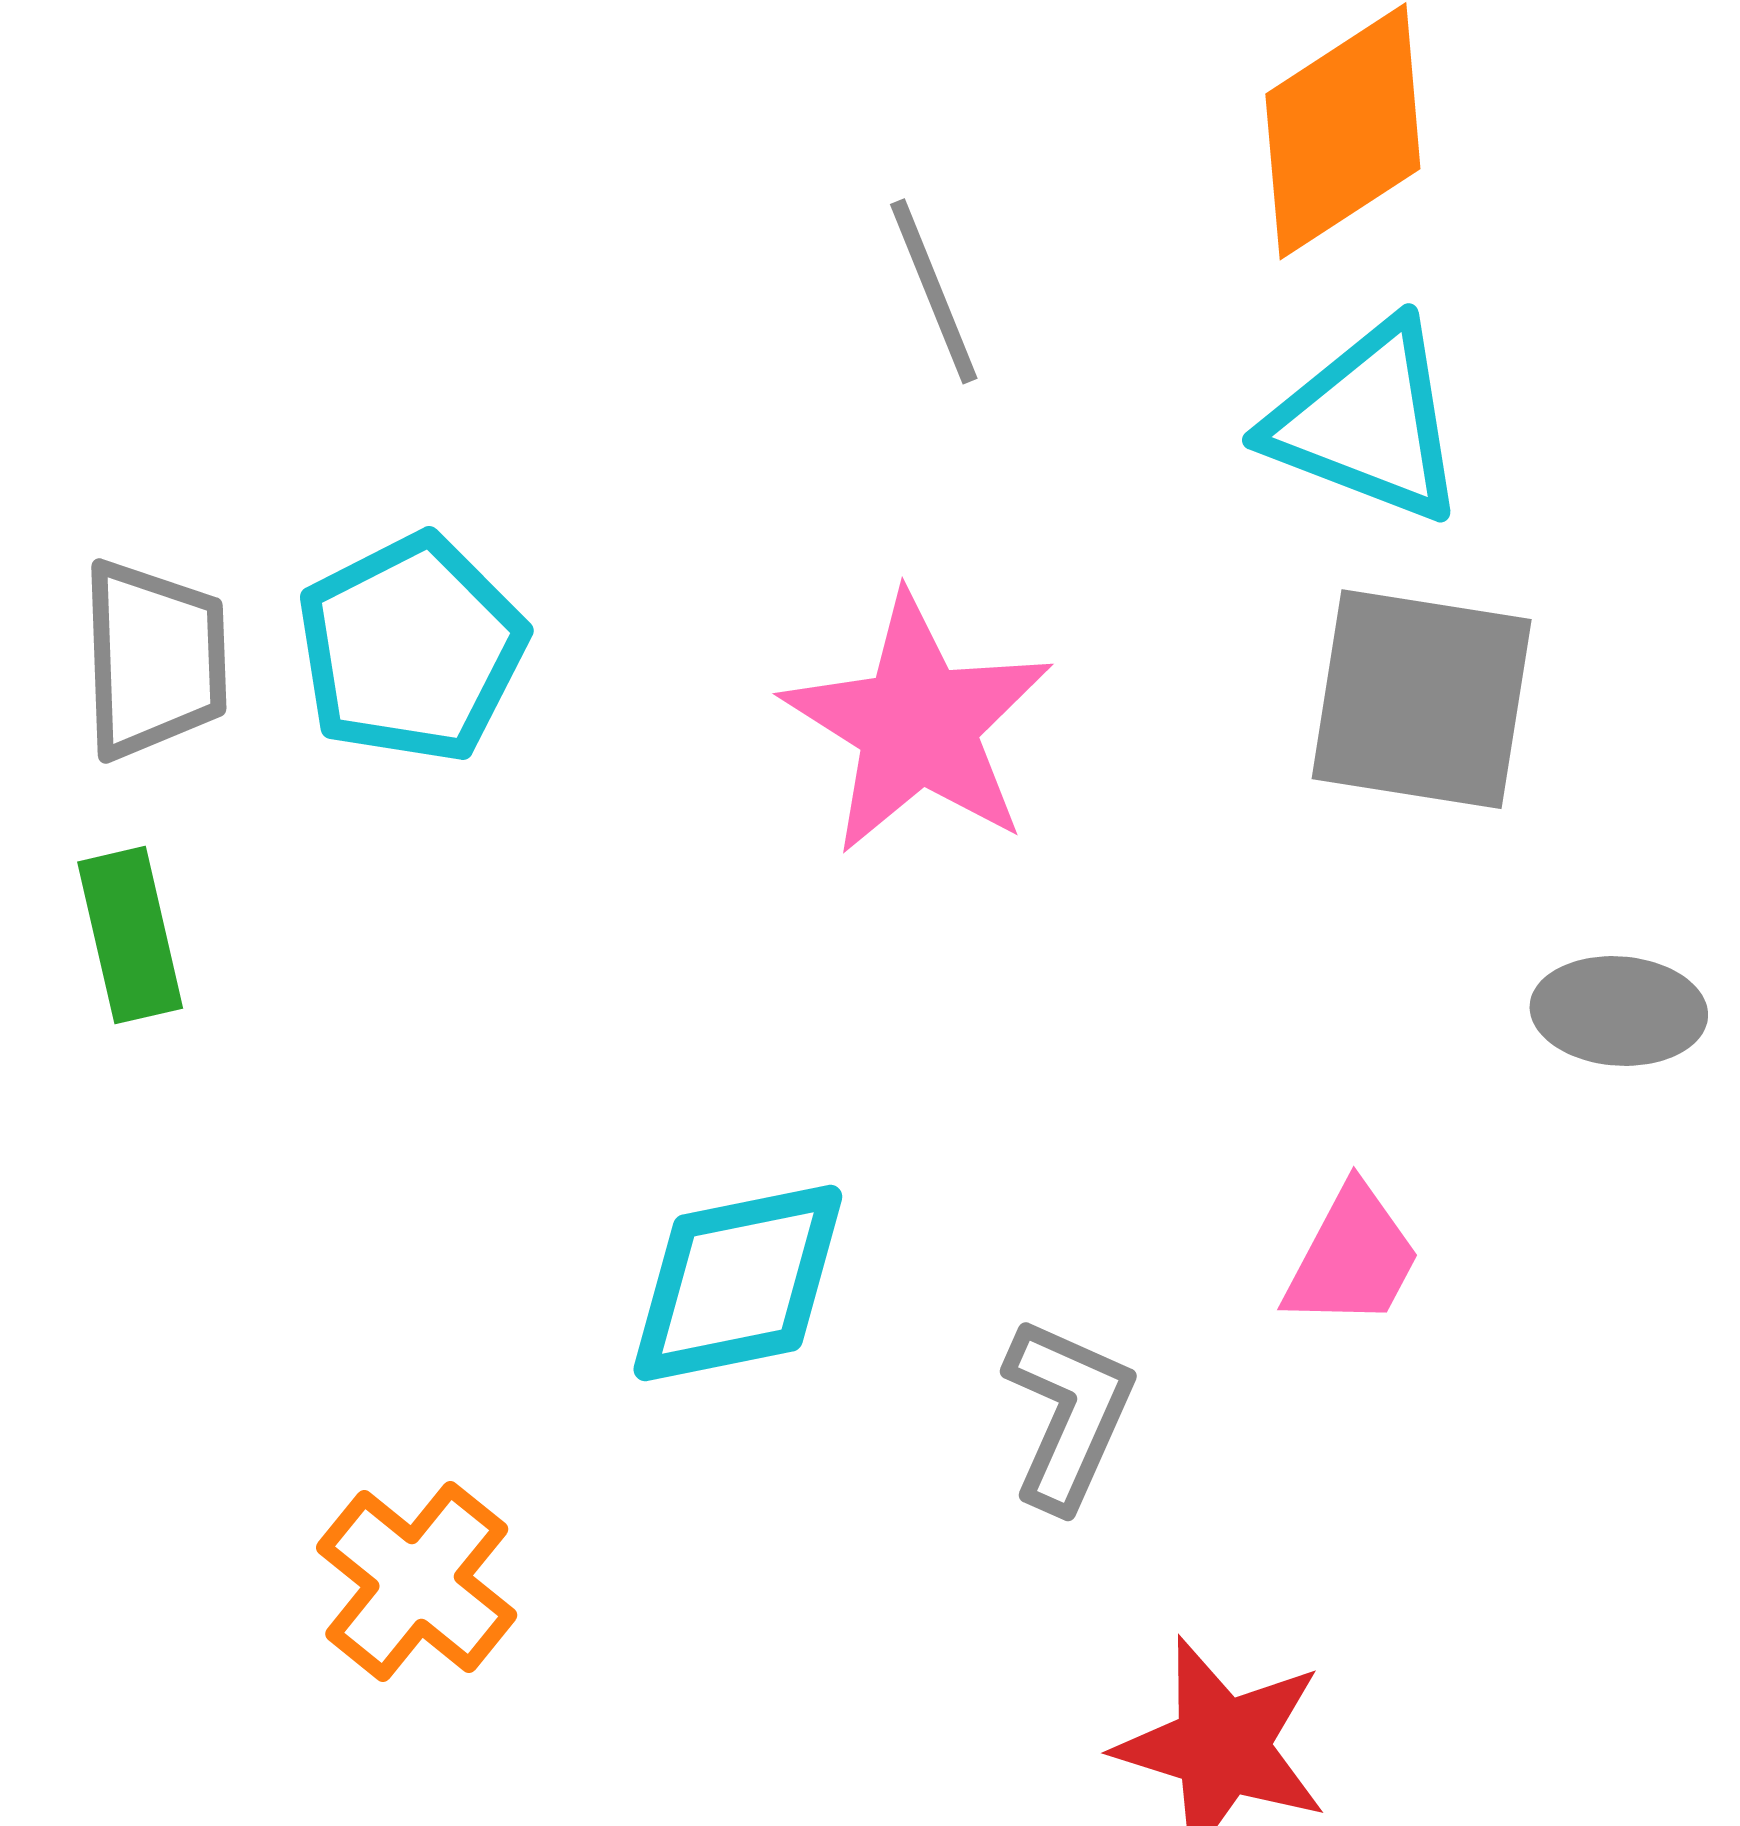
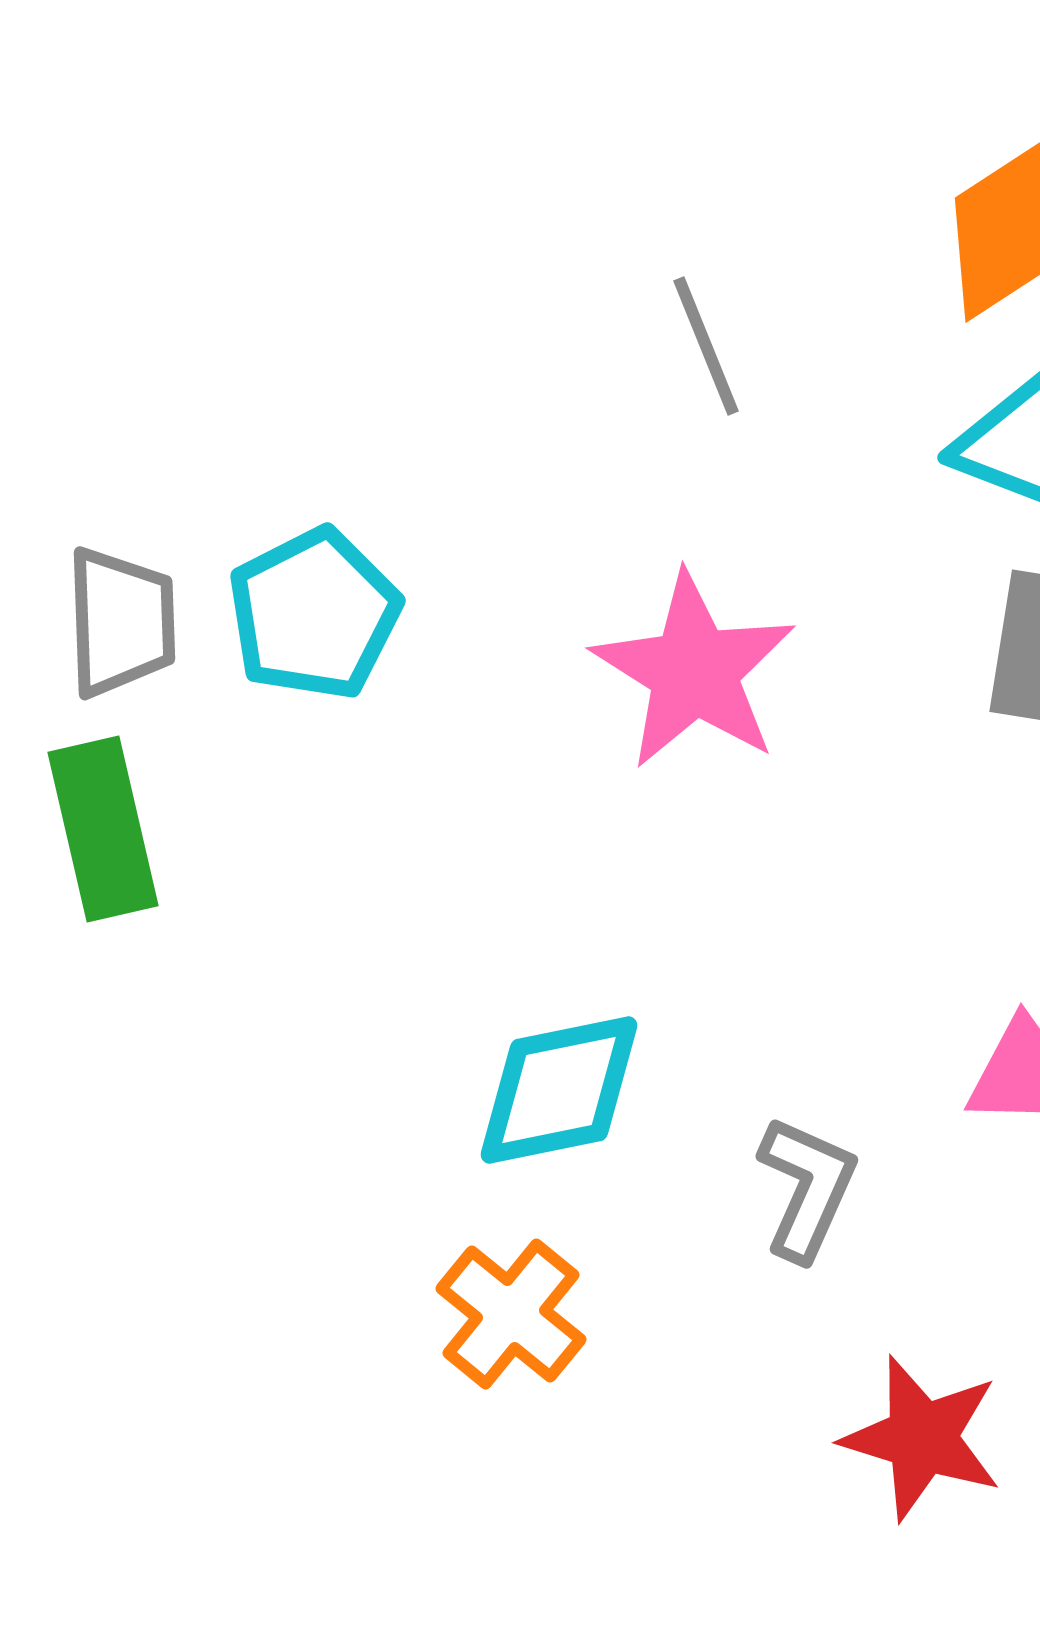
green rectangle: (130, 935) -> (103, 829), size x1.4
orange cross: (417, 1581) -> (511, 1314), moved

